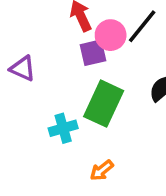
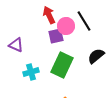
black line: (142, 26) -> (84, 21), turned -70
cyan cross: (63, 128) -> (31, 72), moved

